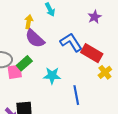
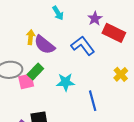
purple star: (95, 17) -> (95, 19), moved
yellow arrow: (29, 22) -> (31, 37), moved
red rectangle: (92, 53) -> (114, 33), moved

